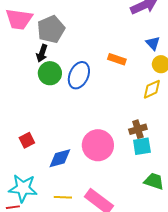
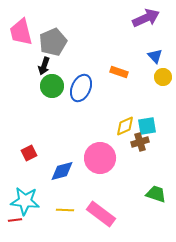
pink trapezoid: (19, 19) -> (21, 32), turned 68
yellow diamond: (152, 89) -> (125, 126), moved
cyan square: (142, 146) -> (147, 126), moved

